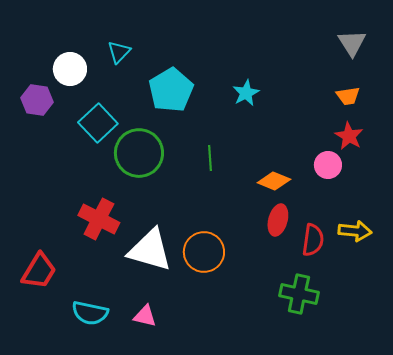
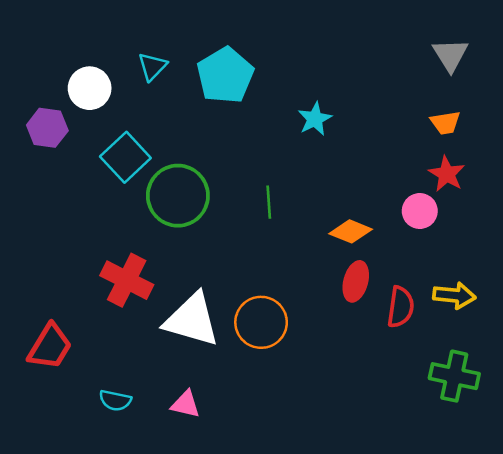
cyan pentagon: (171, 90) -> (225, 75), moved
green cross: (299, 294) -> (454, 376), moved
cyan semicircle: (90, 313) -> (115, 400), size x0.7

